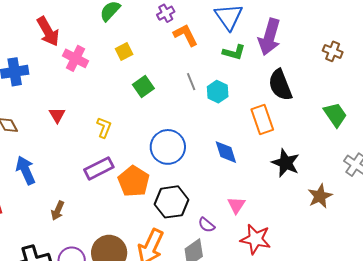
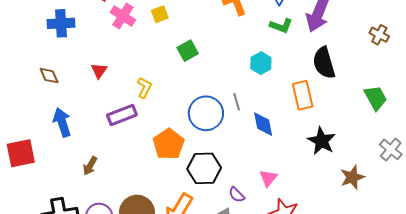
yellow square: (124, 51) -> (160, 14), moved
gray line: (191, 82) -> (237, 102), moved
purple rectangle: (99, 168) -> (122, 115), moved

